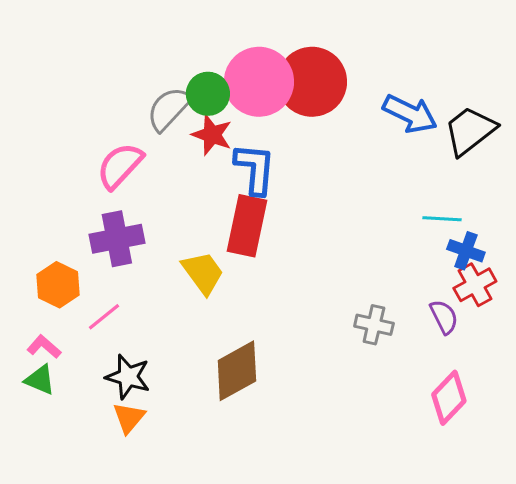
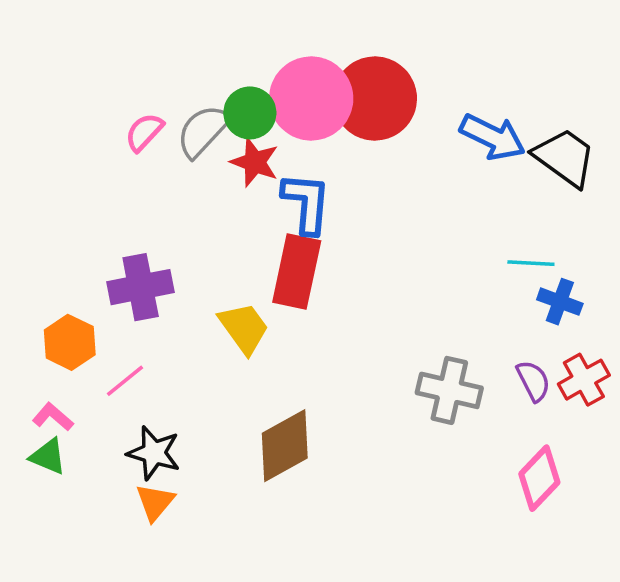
black trapezoid: (470, 131) -> (565, 157), turned 74
pink semicircle: (120, 166) -> (144, 132), moved, size x0.7
red cross: (475, 285) -> (584, 380), moved
gray cross: (374, 325) -> (449, 390), size x1.4

